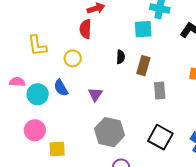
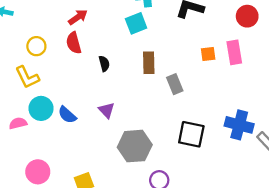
black semicircle: (121, 57) -> (104, 64), moved
yellow circle: (73, 58) -> (36, 46), moved
cyan circle: (38, 94) -> (41, 108), moved
pink circle: (35, 130) -> (38, 172), moved

